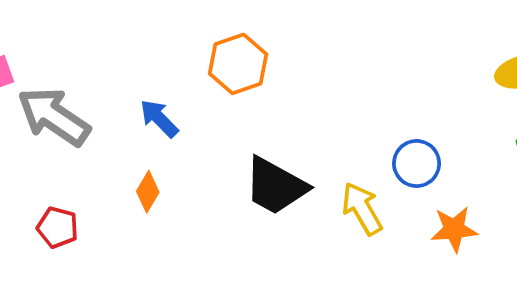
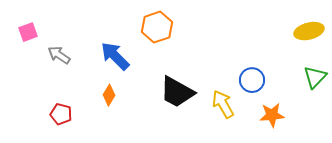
gray arrow: (54, 117) -> (59, 55), size x0.6
blue arrow: (159, 118) -> (115, 56), size x1.4

